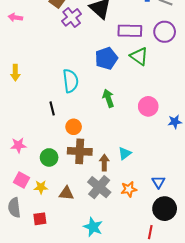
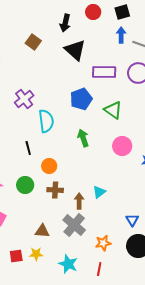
purple cross: (72, 17) -> (24, 99), moved
green triangle: (139, 56) -> (113, 110), moved
brown cross: (80, 151) -> (55, 190), size x0.7
green circle: (49, 157) -> (25, 185), moved
yellow star: (41, 187) -> (36, 254), moved
orange star: (129, 189) -> (103, 243), moved
red line: (150, 232) -> (99, 269), moved

